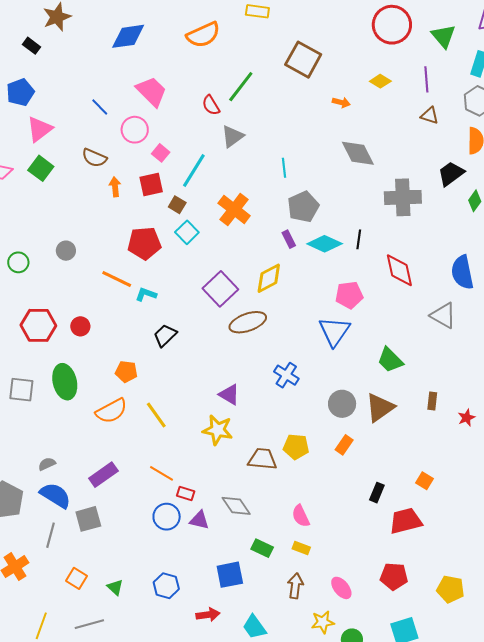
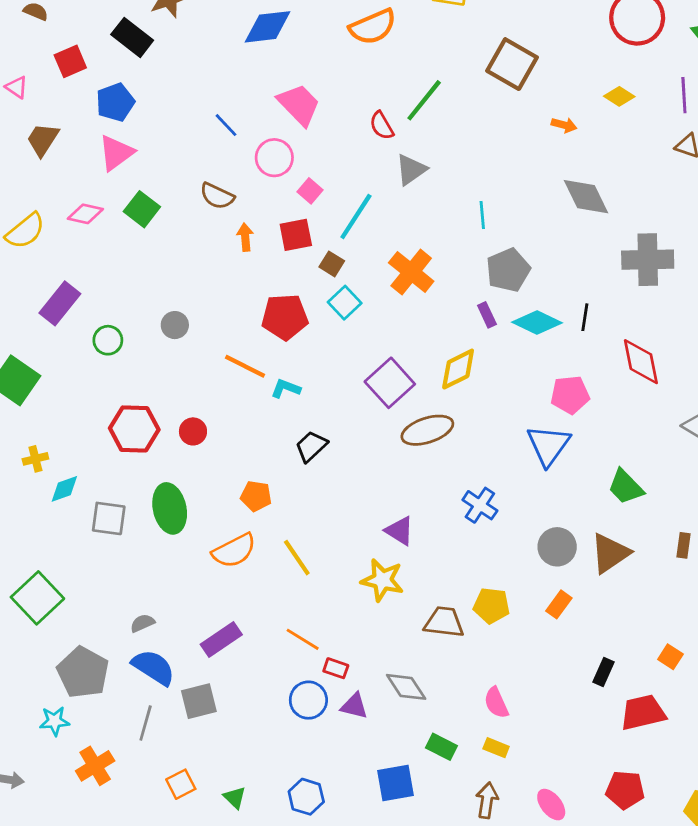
black rectangle: (32, 46) -> (132, 37), size x1.6
pink triangle: (40, 129) -> (116, 153), moved
orange square: (76, 578) -> (181, 784), turned 30

